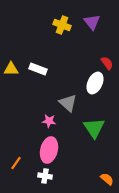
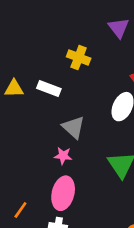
yellow cross: (62, 25) -> (79, 58), moved
gray triangle: (68, 103) -> (73, 127), moved

